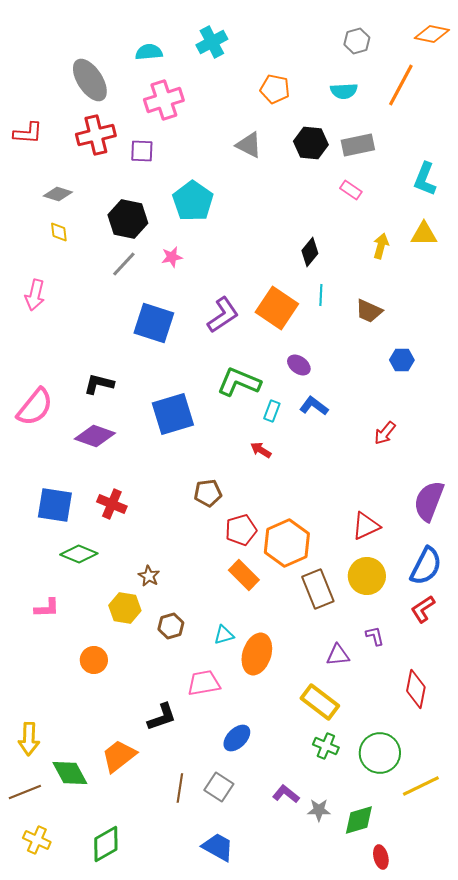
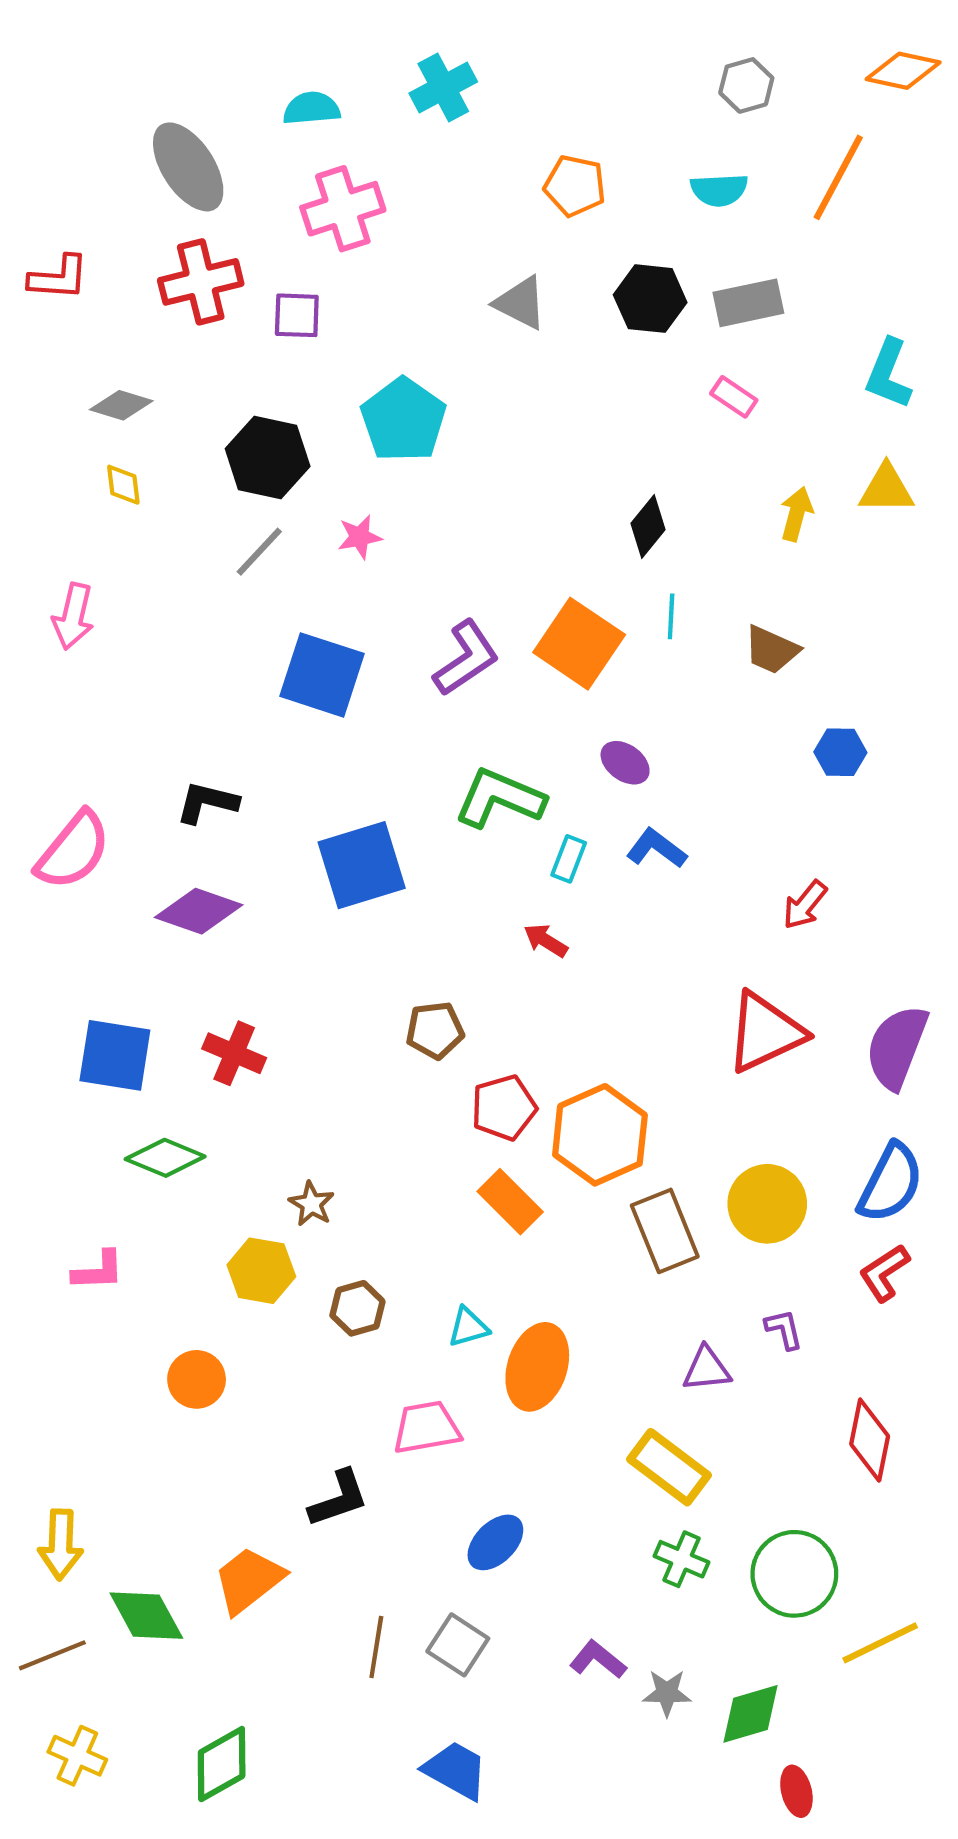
red triangle: (366, 526) -> (765, 1032), moved, size x1.4

